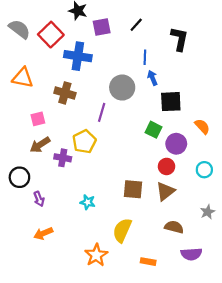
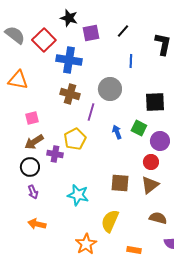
blue arrow: (152, 78) -> (117, 132), moved
brown cross: (65, 93) -> (70, 94), moved
black circle: (19, 177) -> (30, 167), moved
cyan star: (88, 202) -> (78, 195), size x1.5
orange arrow: (43, 233) -> (37, 224), turned 36

